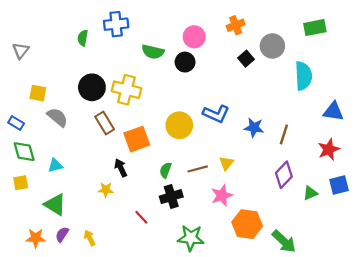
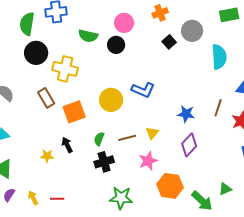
green semicircle: (83, 38) -> (27, 24), size x1.6
black circle: (92, 87) -> (36, 53), moved
blue star: (254, 128) -> (186, 114), moved
brown line: (284, 134) -> (218, 108), moved
black arrow: (121, 168) -> (67, 145), moved
purple diamond: (284, 175) -> (189, 145), moved
green triangle: (310, 193) -> (225, 189), moved
red line: (141, 217) -> (57, 199), moved, turned -48

